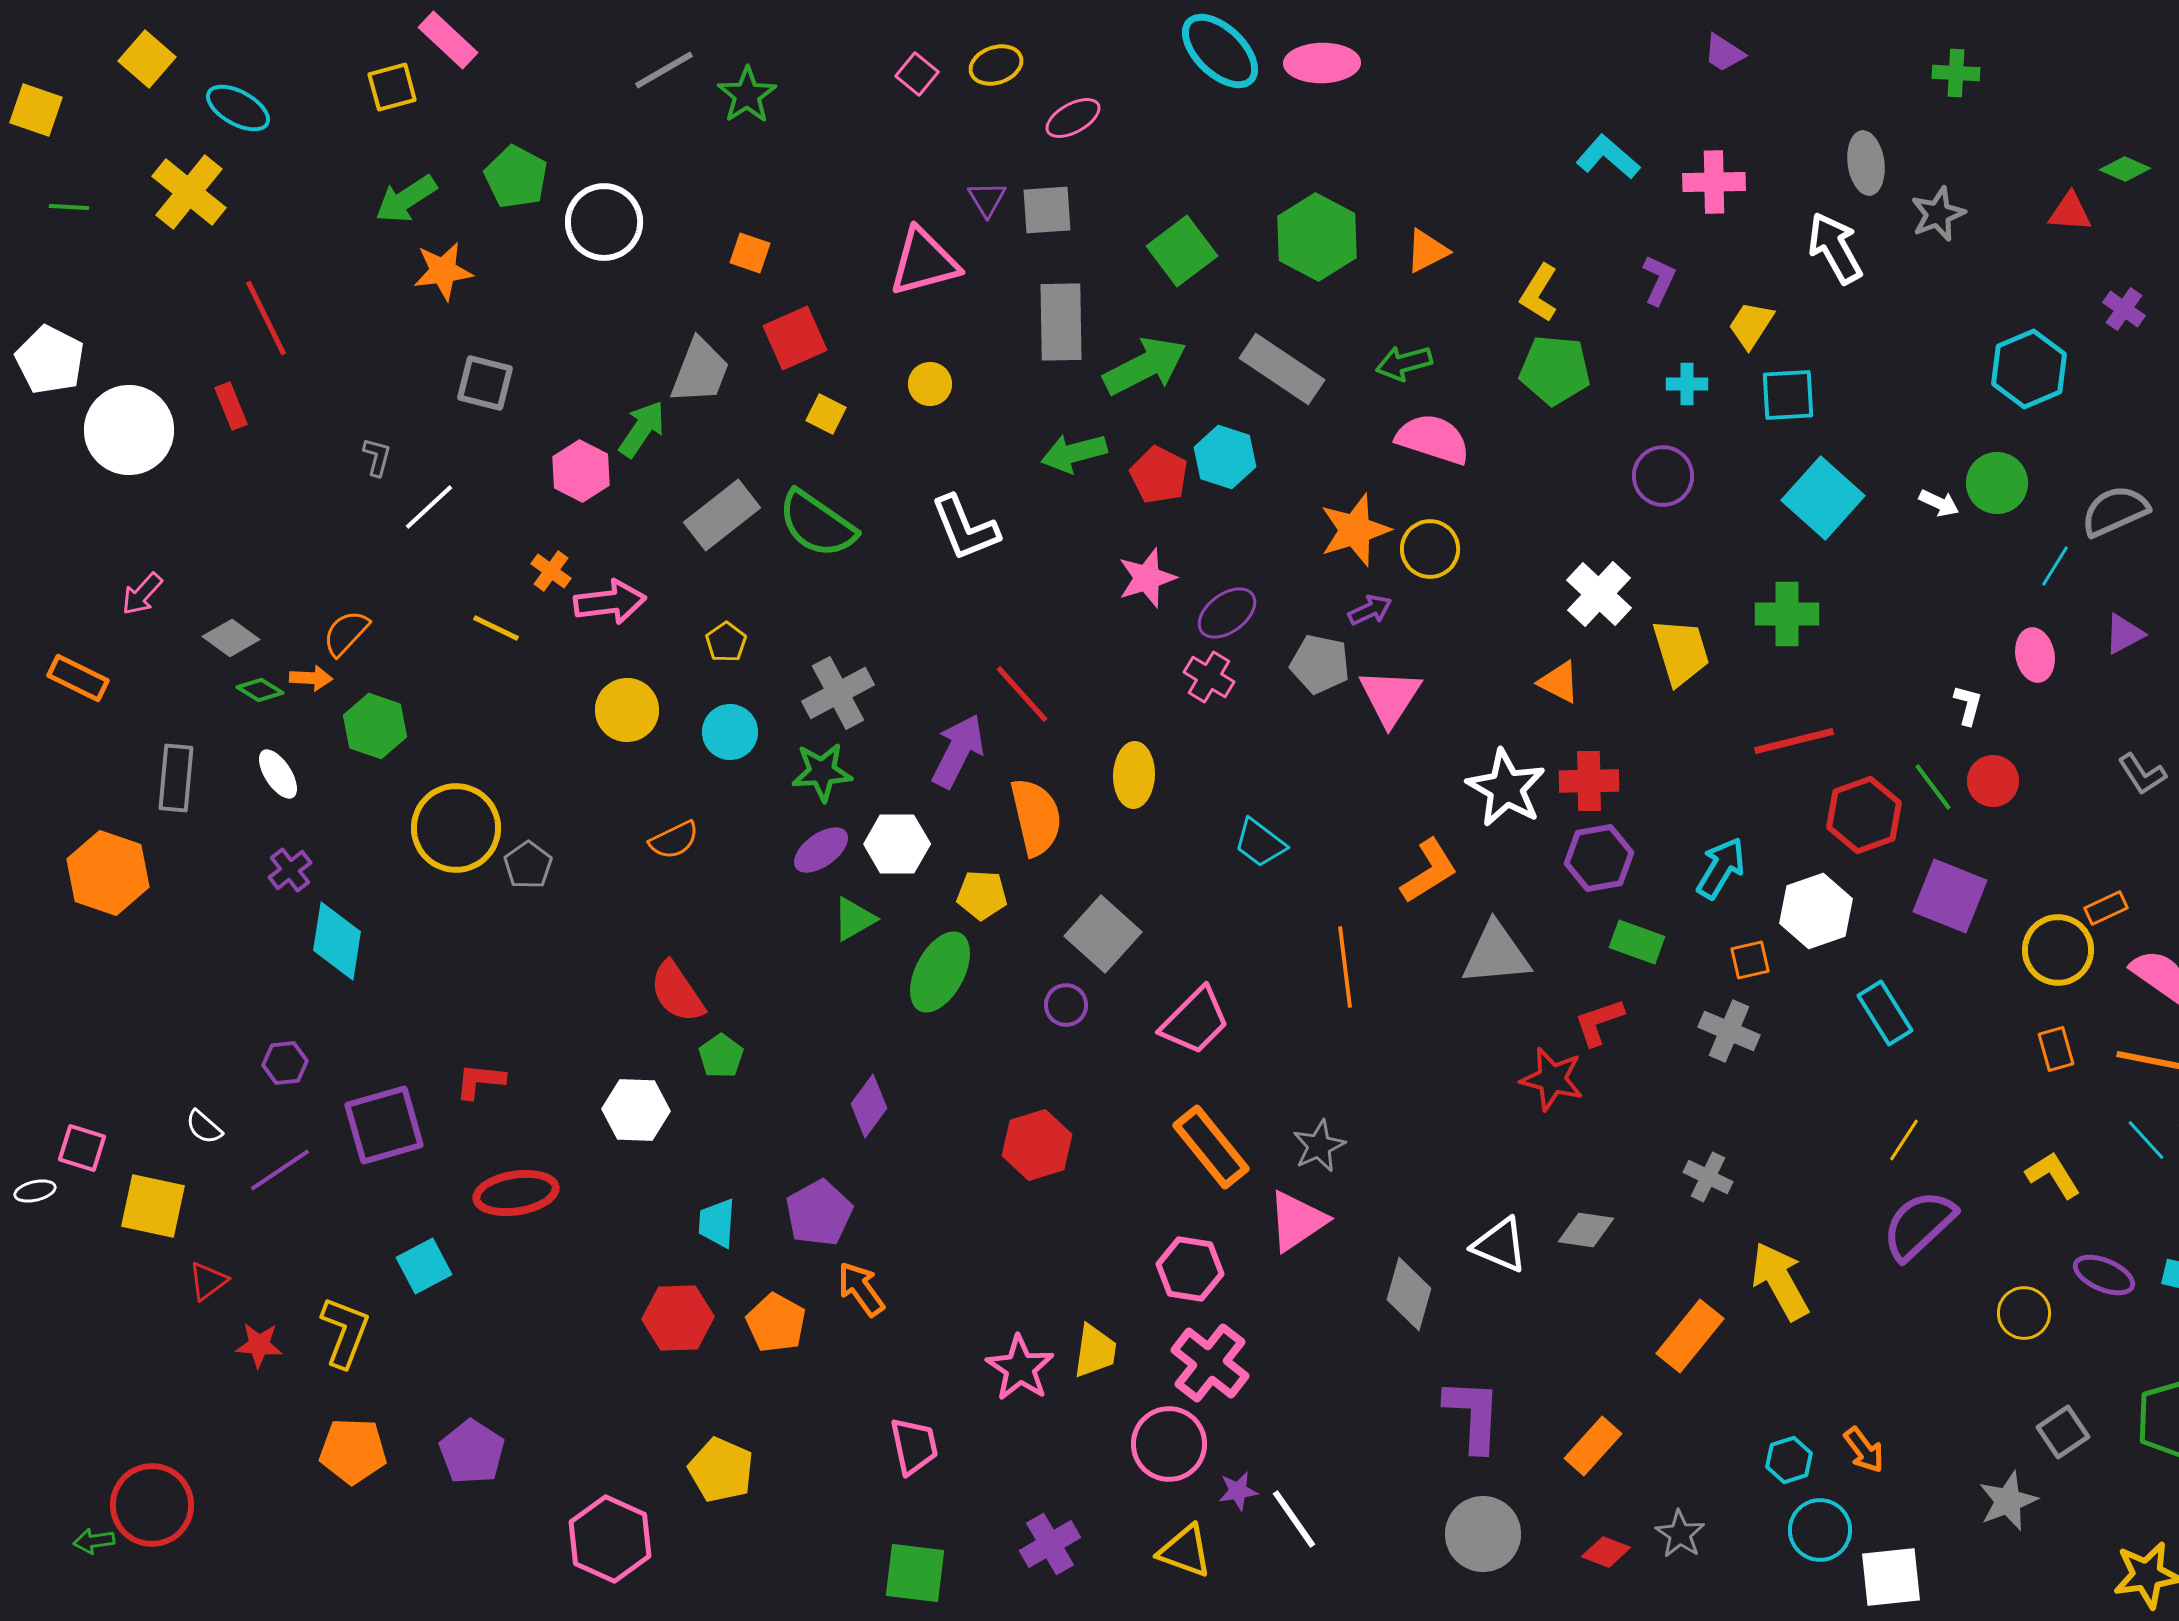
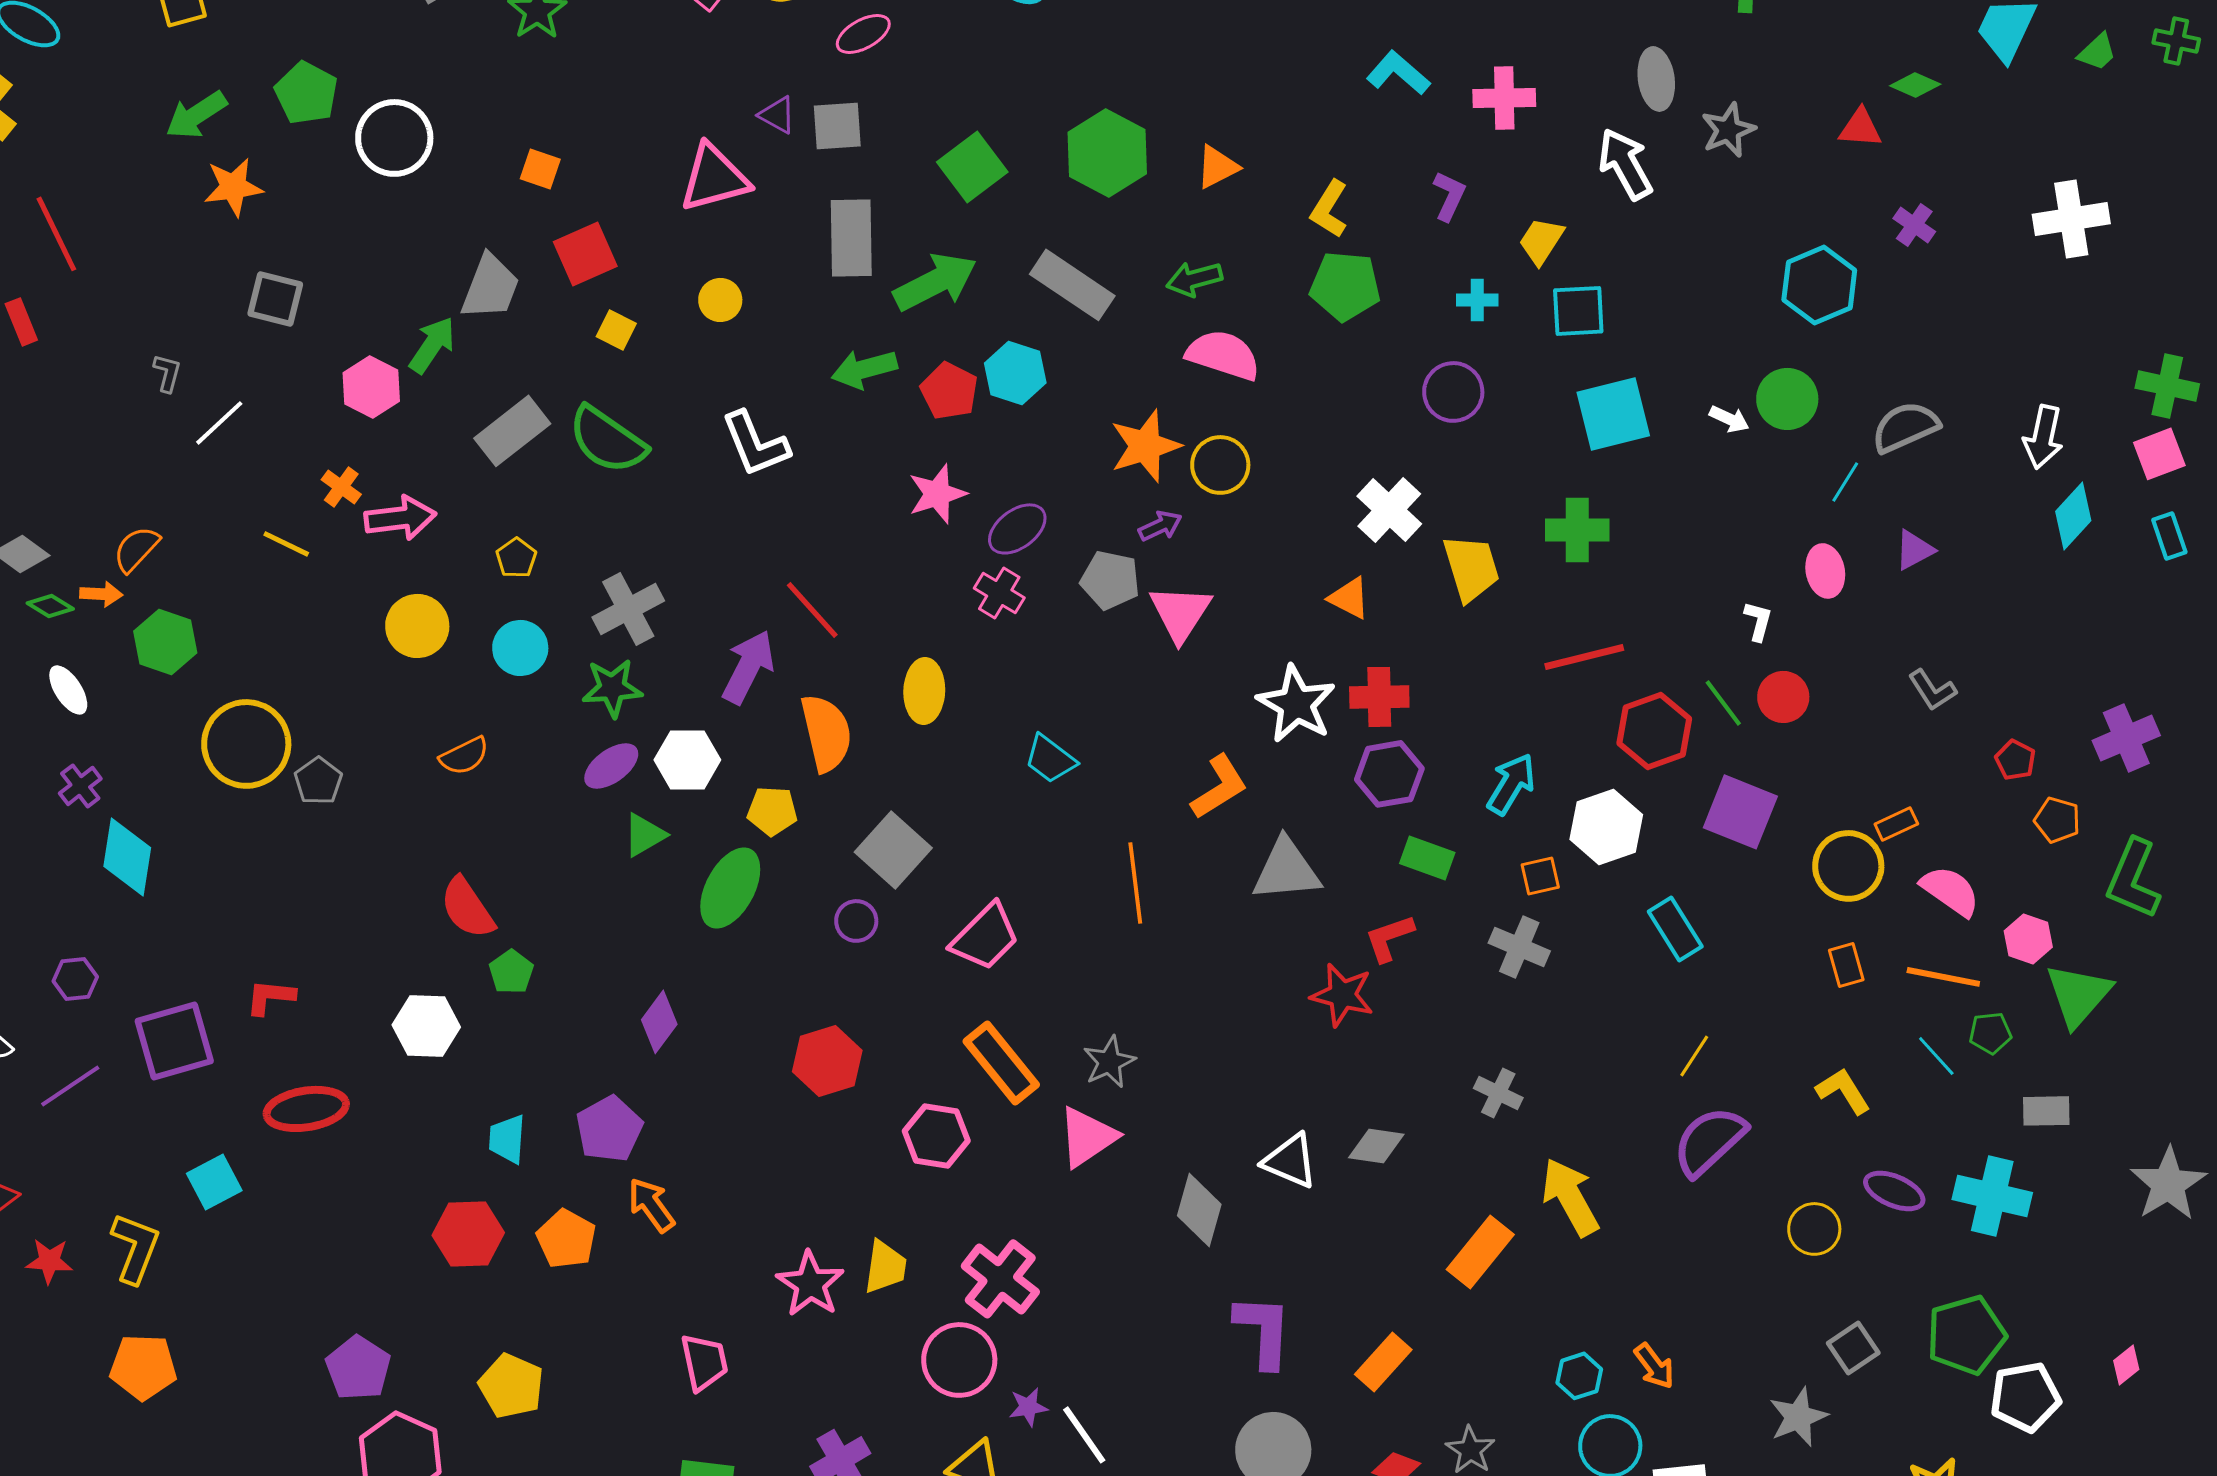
purple triangle: (987, 199) -> (777, 115), turned -30
cyan square: (1823, 498) -> (1613, 414), turned 34
pink hexagon: (1190, 1269) -> (936, 1136), moved
purple pentagon: (472, 1452) -> (358, 1368), moved

